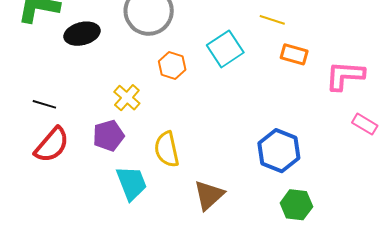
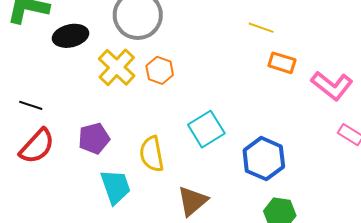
cyan square: (225, 49) -> (206, 129), moved
pink L-shape: (345, 76) -> (332, 86), turned -147
yellow cross: (127, 98) -> (117, 67), moved, size x1.4

